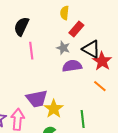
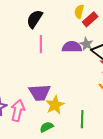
red rectangle: (76, 29) -> (90, 19), moved
gray star: (63, 48) -> (86, 44), moved
purple semicircle: (72, 66) -> (72, 47), moved

